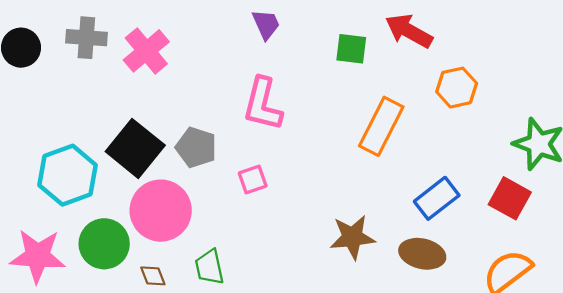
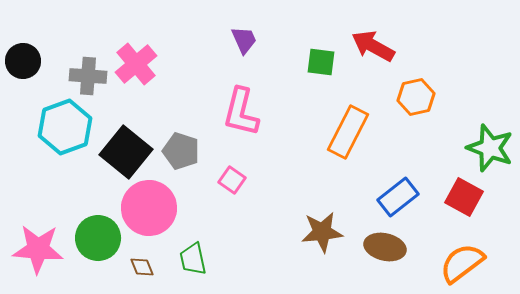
gray cross: (86, 38) -> (88, 76), moved
cyan hexagon: (68, 175) -> (65, 127), moved
pink square: (253, 180) -> (232, 180), turned -36

